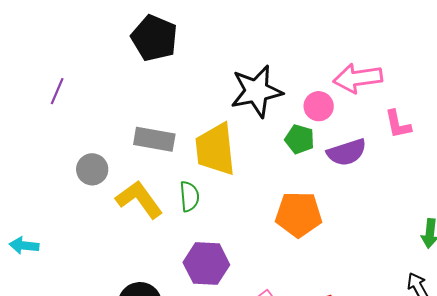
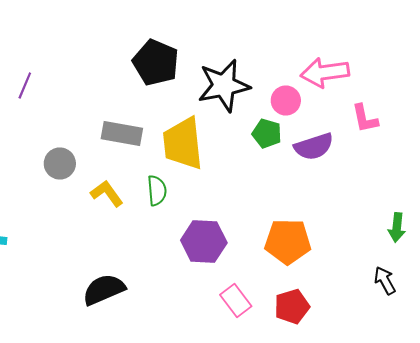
black pentagon: (154, 38) -> (156, 62), moved
yellow L-shape: (139, 199) -> (107, 194), size x0.7
orange pentagon: (299, 214) -> (288, 242), moved
purple hexagon: (206, 264) -> (204, 242), moved

